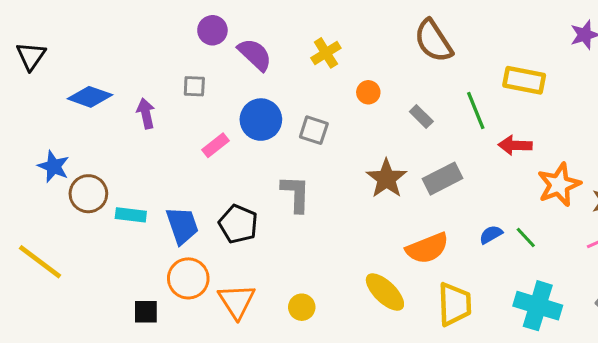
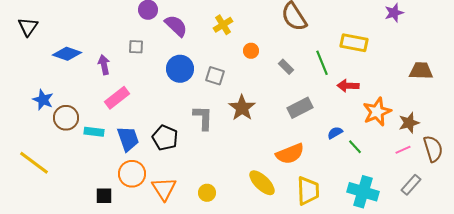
pink rectangle: (215, 145) -> (117, 98), moved, size x1.4
brown star: (386, 179) -> (242, 108), moved
blue semicircle: (491, 235) -> (335, 133), moved

